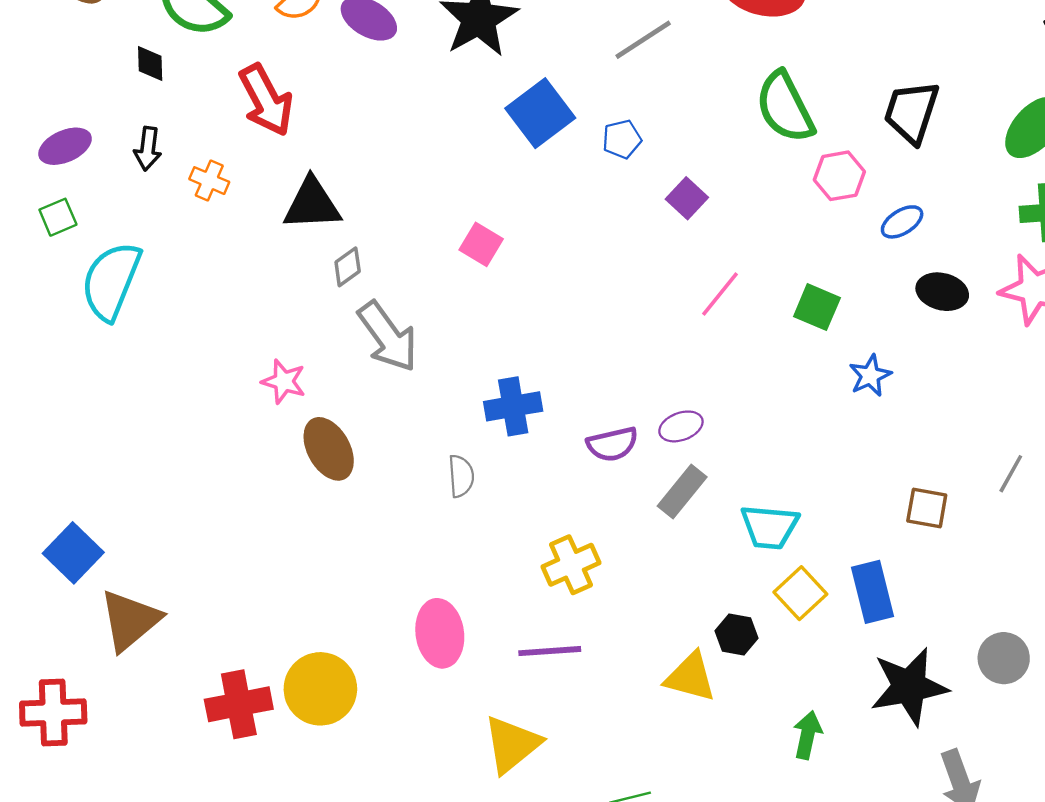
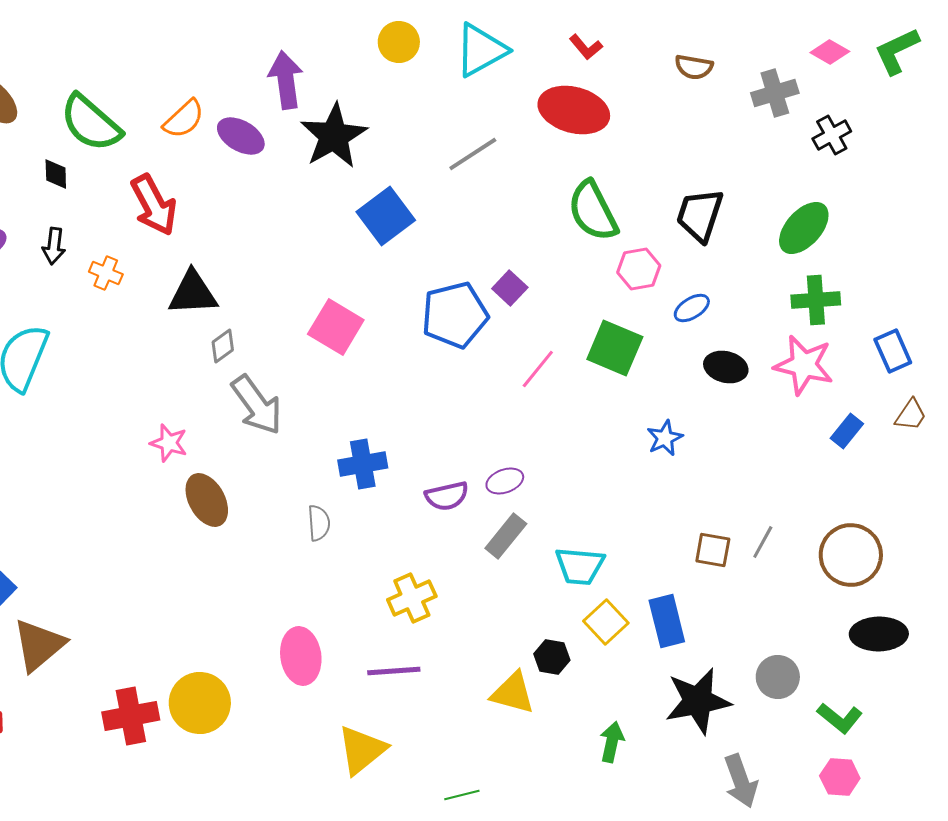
blue pentagon: (622, 139) -> (455, 315), moved, size x2.0
pink square: (481, 244) -> (336, 327), size x1.5
green square: (817, 307) -> (615, 348), moved, size x1.4
gray line: (1011, 474) -> (763, 542), moved

